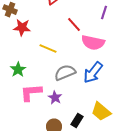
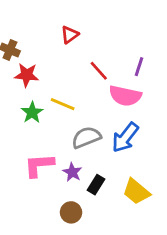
purple line: (104, 13) -> (139, 67), moved
green star: (18, 70) -> (32, 112), moved
black rectangle: (77, 121) -> (96, 185), moved

